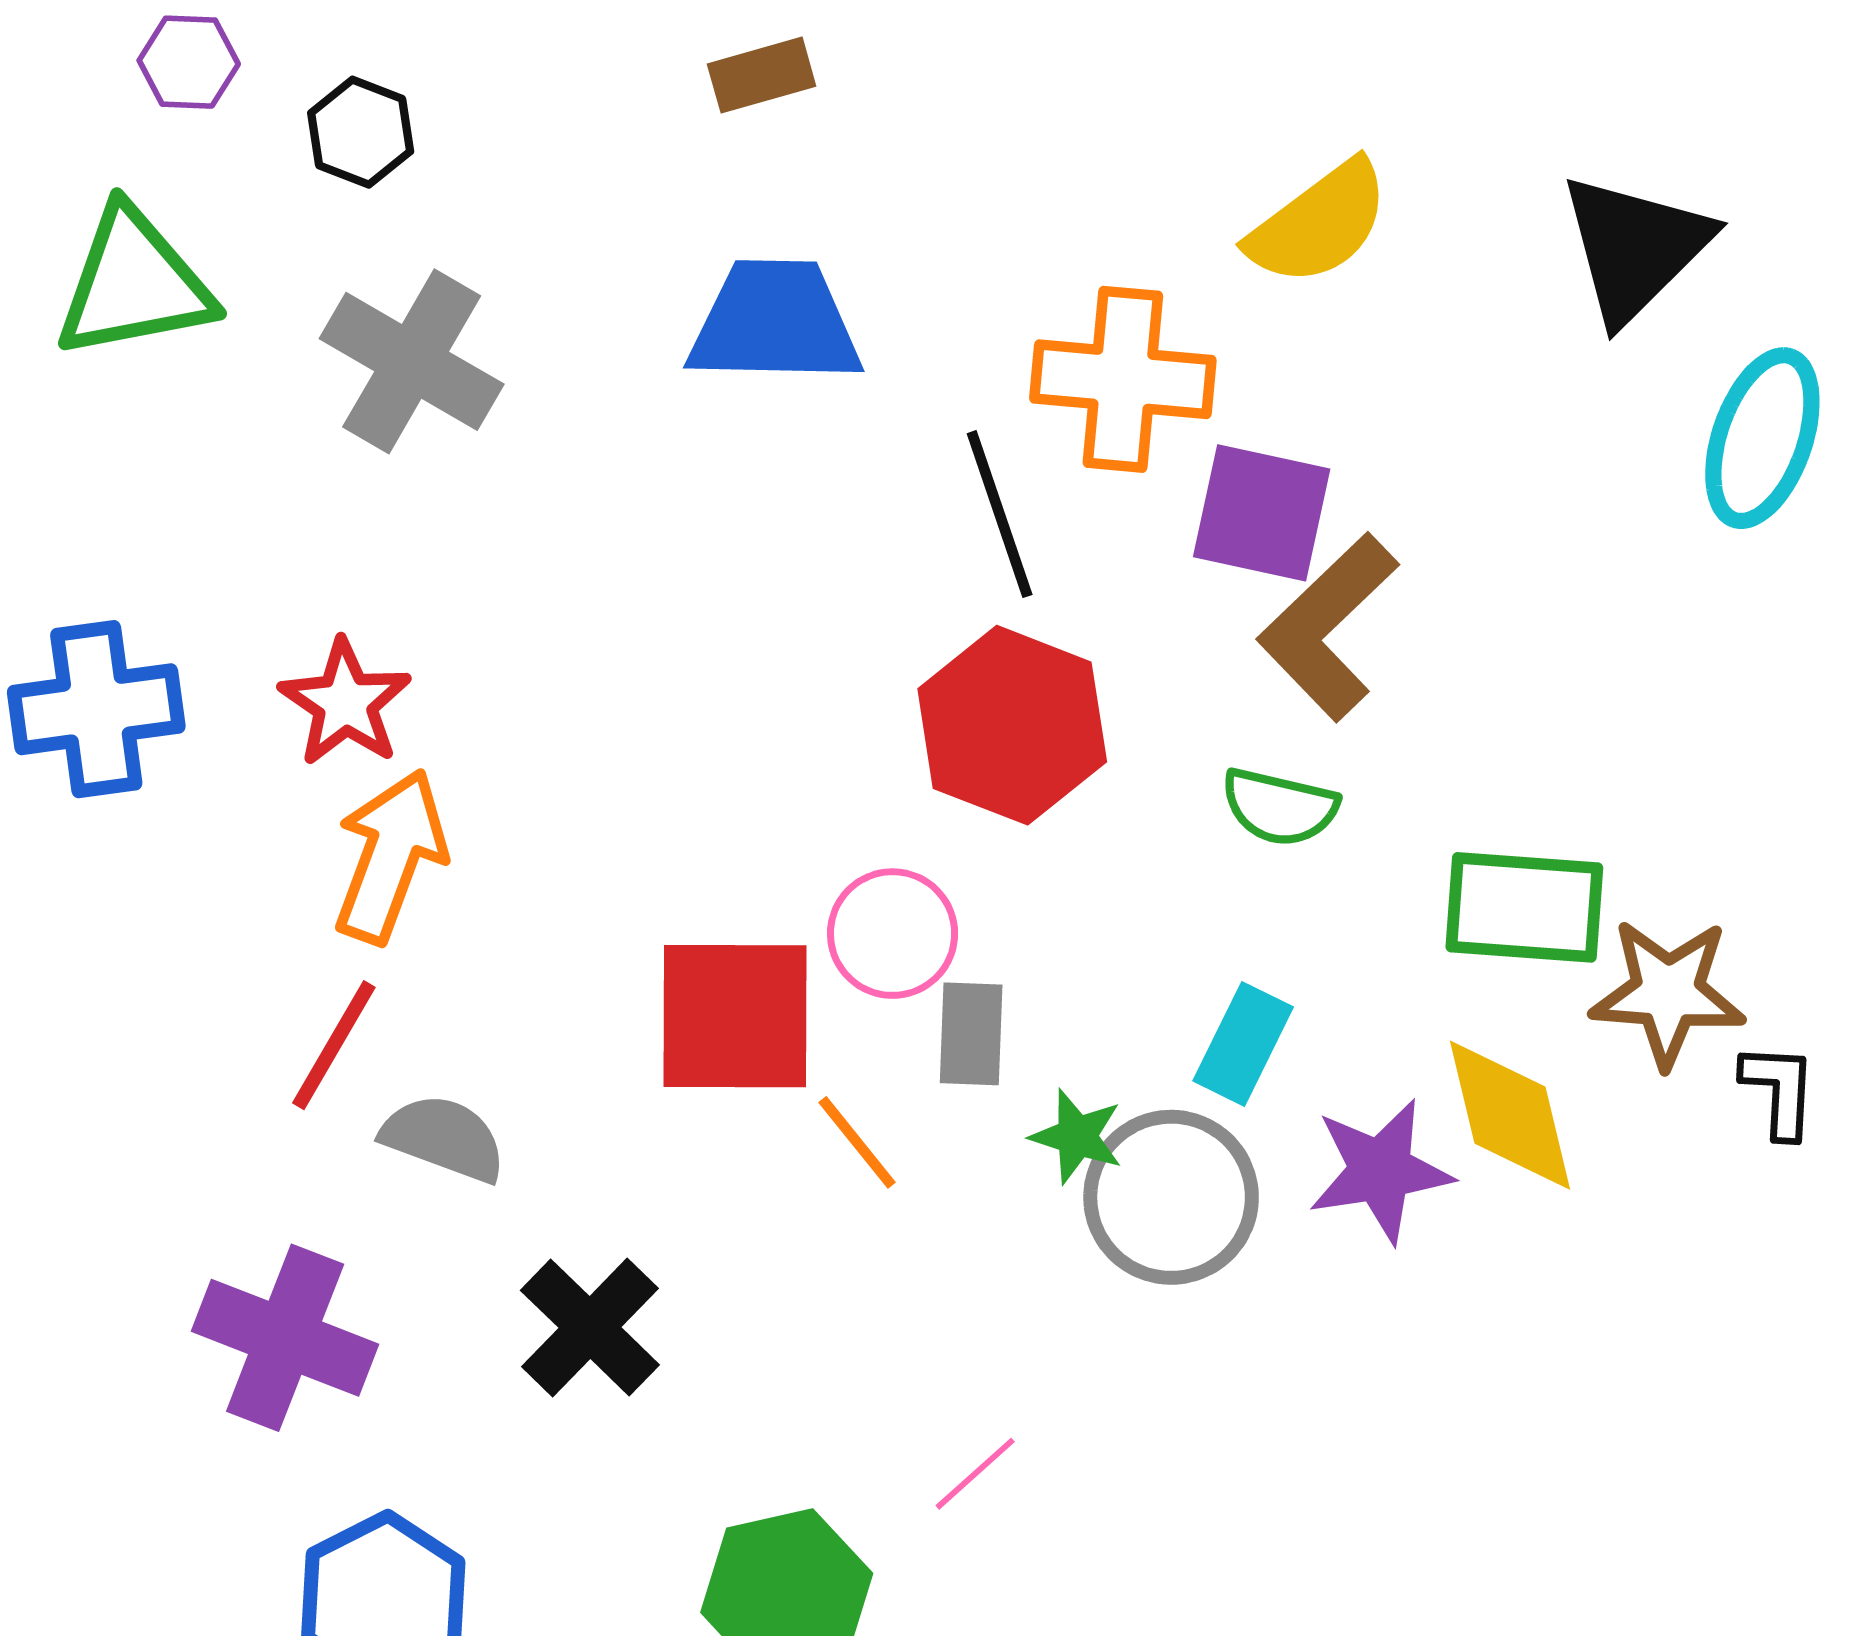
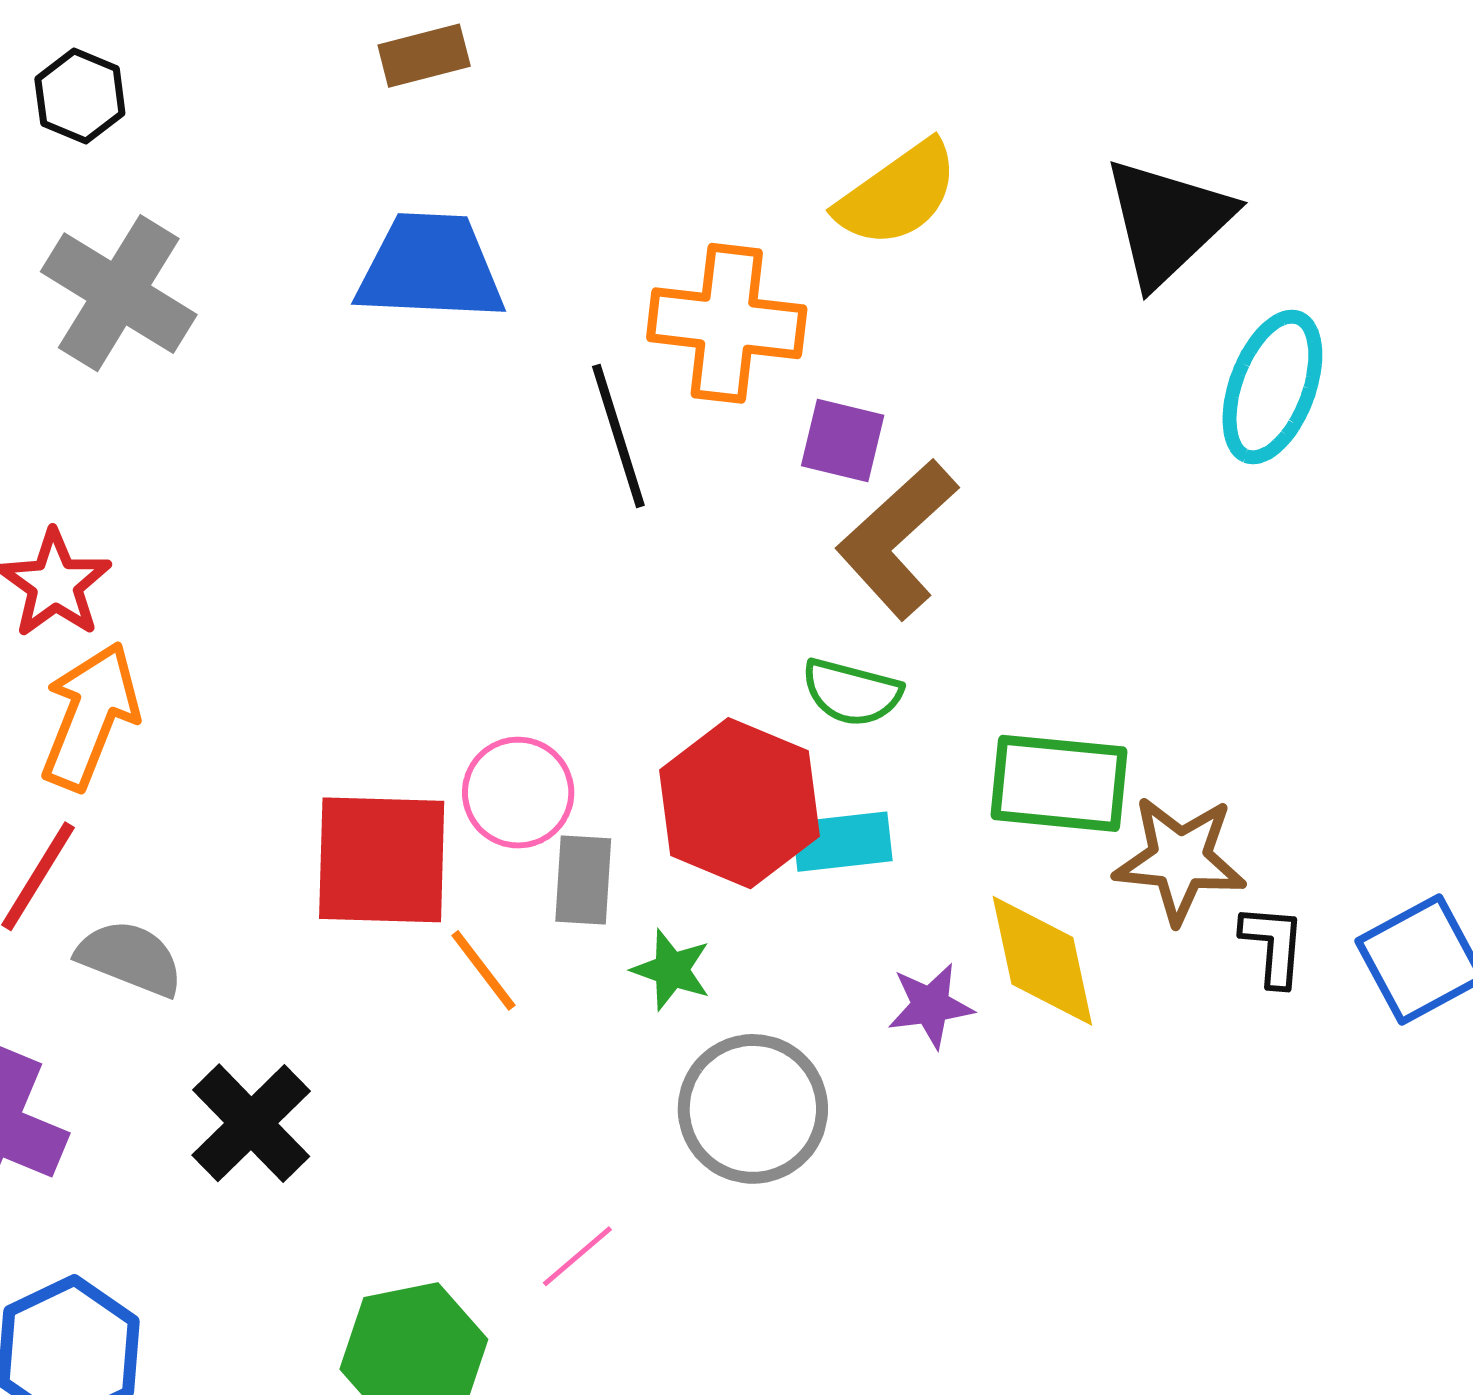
purple square: (1262, 513) -> (843, 441), size x0.7
red hexagon: (1012, 725) -> (739, 803), moved
cyan rectangle: (1243, 1044) -> (842, 842), moved, turned 56
purple star: (1380, 1171) -> (930, 1006), size x0.7
gray circle: (1171, 1197) -> (753, 1109), moved

